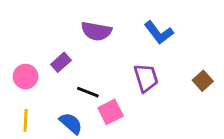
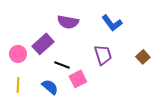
purple rectangle: (61, 62) -> (43, 44), size x1.5

